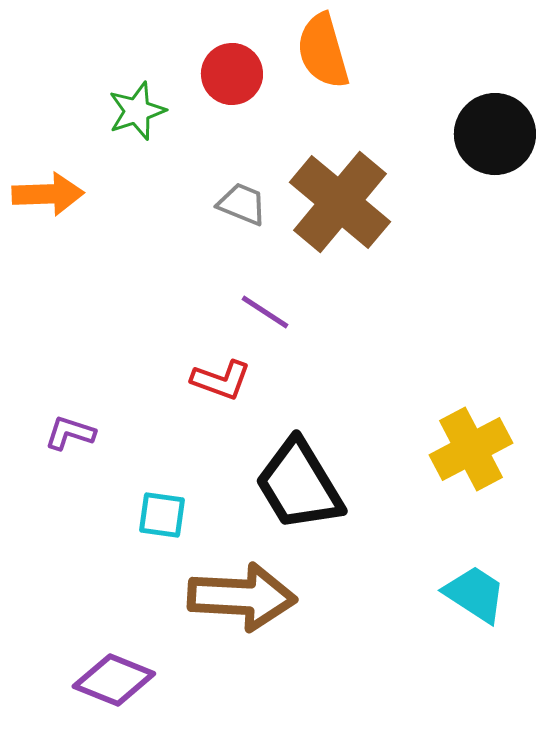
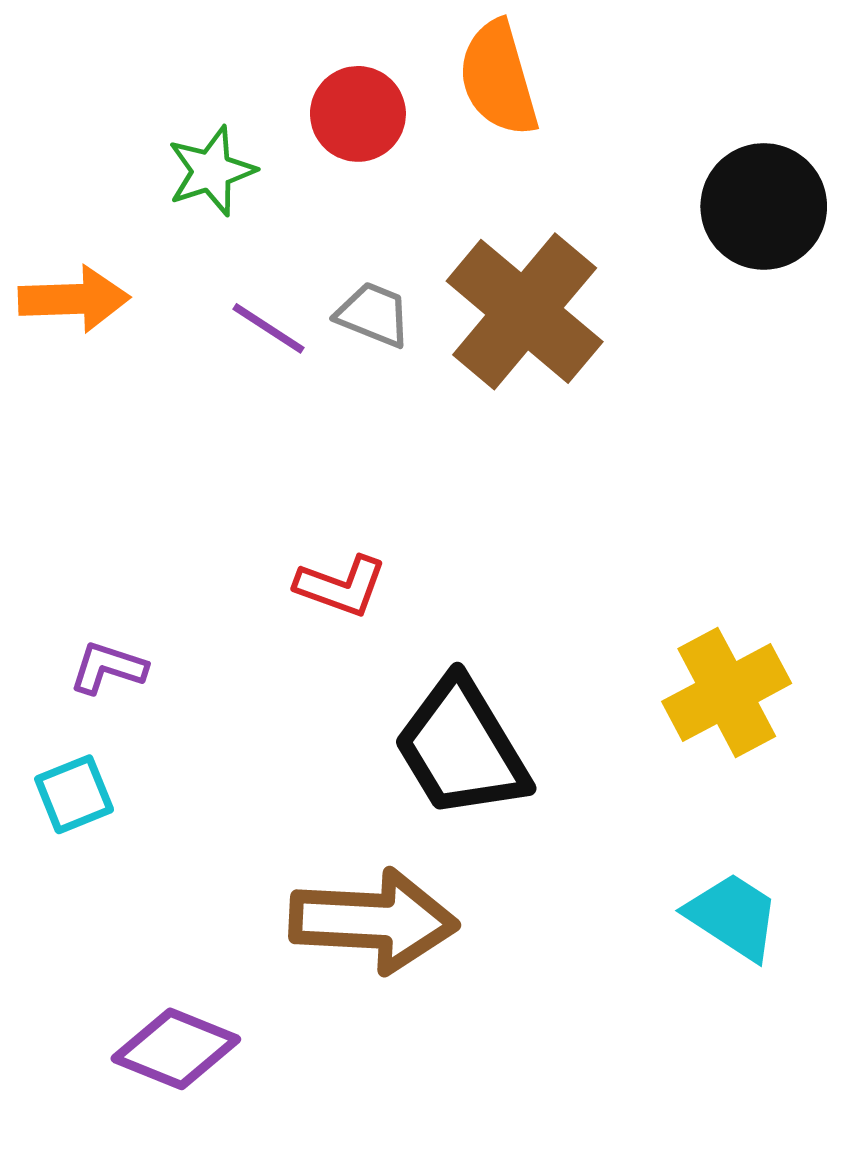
purple line: (265, 312) -> (268, 328), moved
cyan square: (162, 515) -> (74, 794), moved, turned -30

